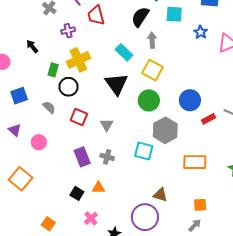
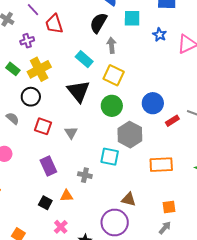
green rectangle: (53, 70) -> (13, 69), moved, turned -64
gray cross: (107, 157) -> (85, 175), moved

